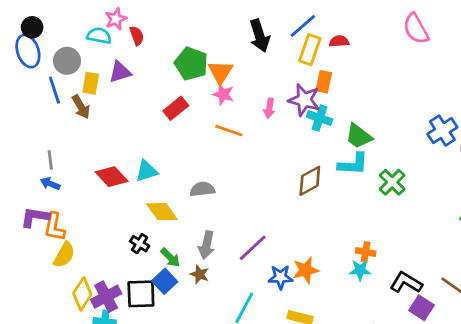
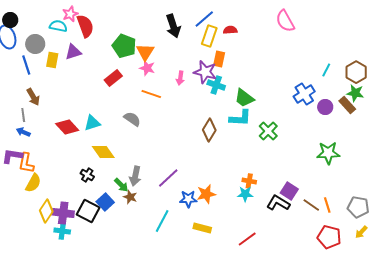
red semicircle: (137, 36) -> (85, 26), size x1.6
brown arrow: (81, 107) -> (33, 97), moved
brown diamond: (310, 181) -> (209, 130), turned -30
gray semicircle: (202, 189) -> (132, 119), moved, turned 42
green arrow: (170, 258) -> (121, 185), moved
black square: (141, 294) -> (88, 211), turned 30
purple cross: (106, 297) -> (63, 213), turned 35
purple square: (421, 308) -> (289, 191), moved

